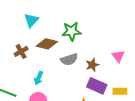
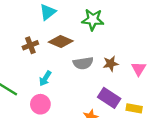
green star: (72, 31) -> (93, 20), moved
brown star: (92, 65) -> (111, 64), moved

